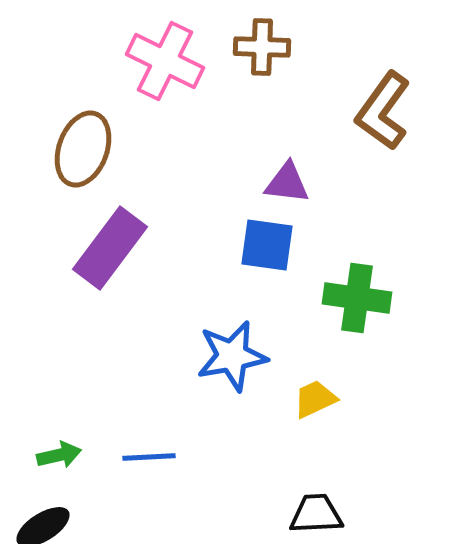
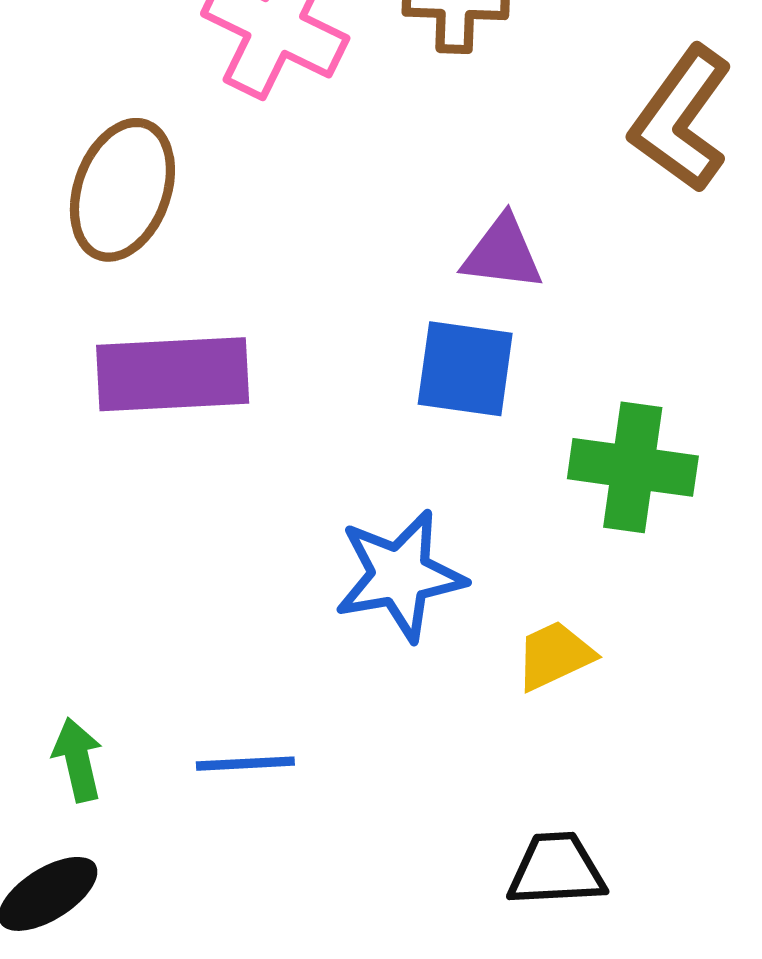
purple rectangle: (110, 248) -> (173, 374), turned 50
green arrow: (59, 455) -> (78, 760), turned -90

